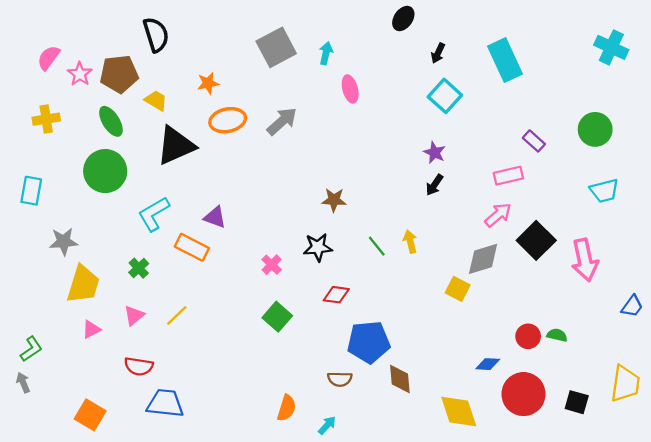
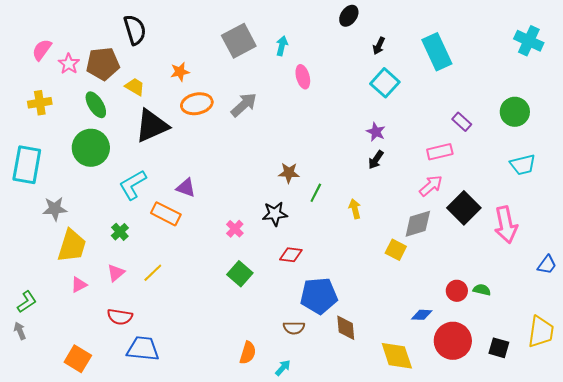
cyan rectangle: (31, 191) -> (27, 165), size x1.5
green line: (377, 246) -> (316, 193), moved, turned 66

